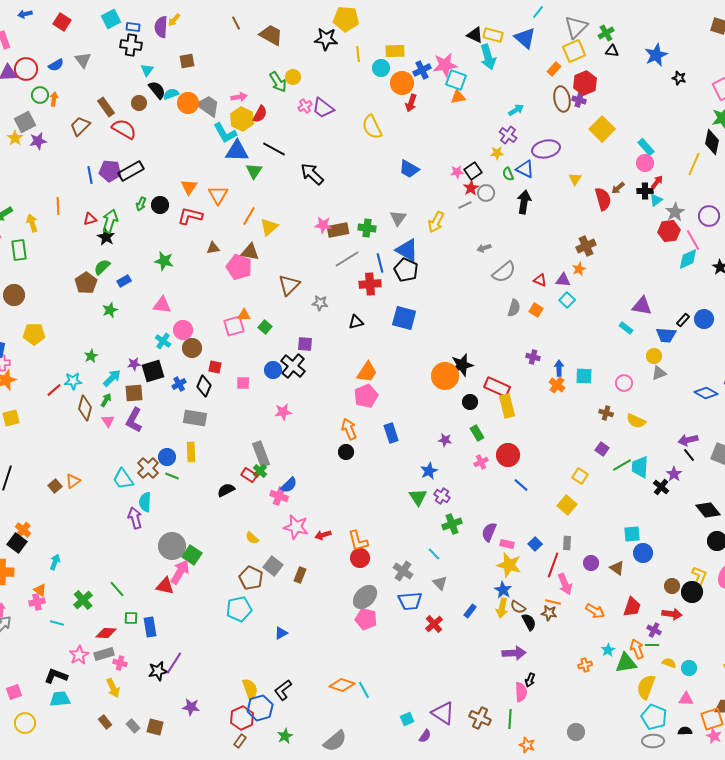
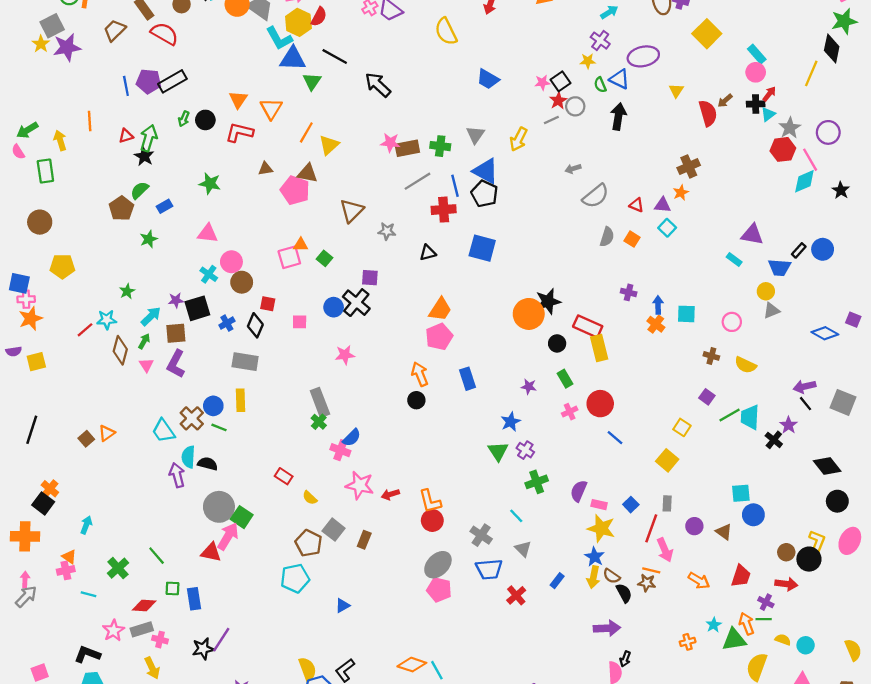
purple star: (38, 141) -> (67, 47), size x1.4
red rectangle: (249, 475) -> (284, 476), moved
black semicircle: (226, 490) -> (208, 464), moved, turned 42

